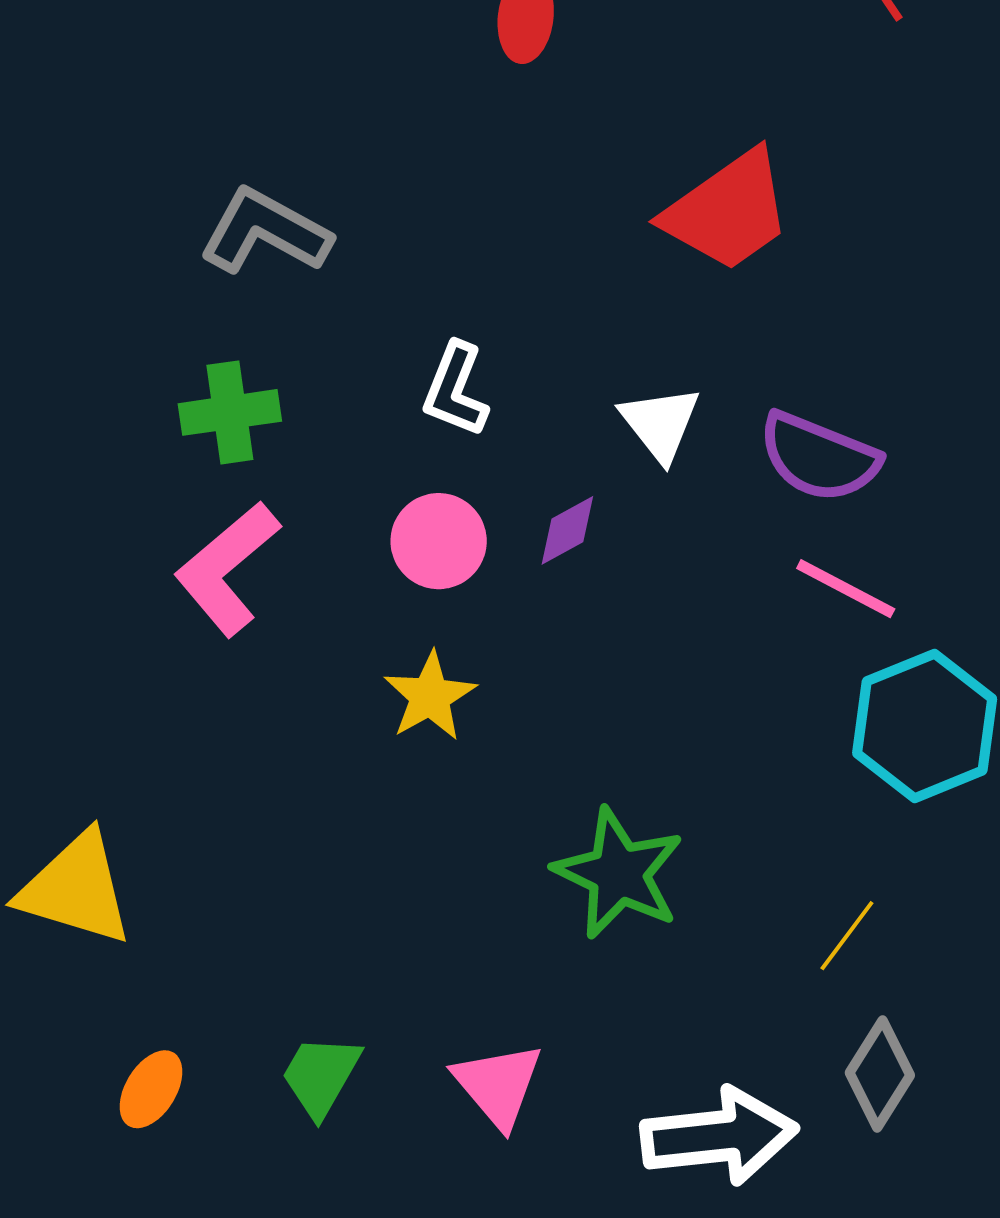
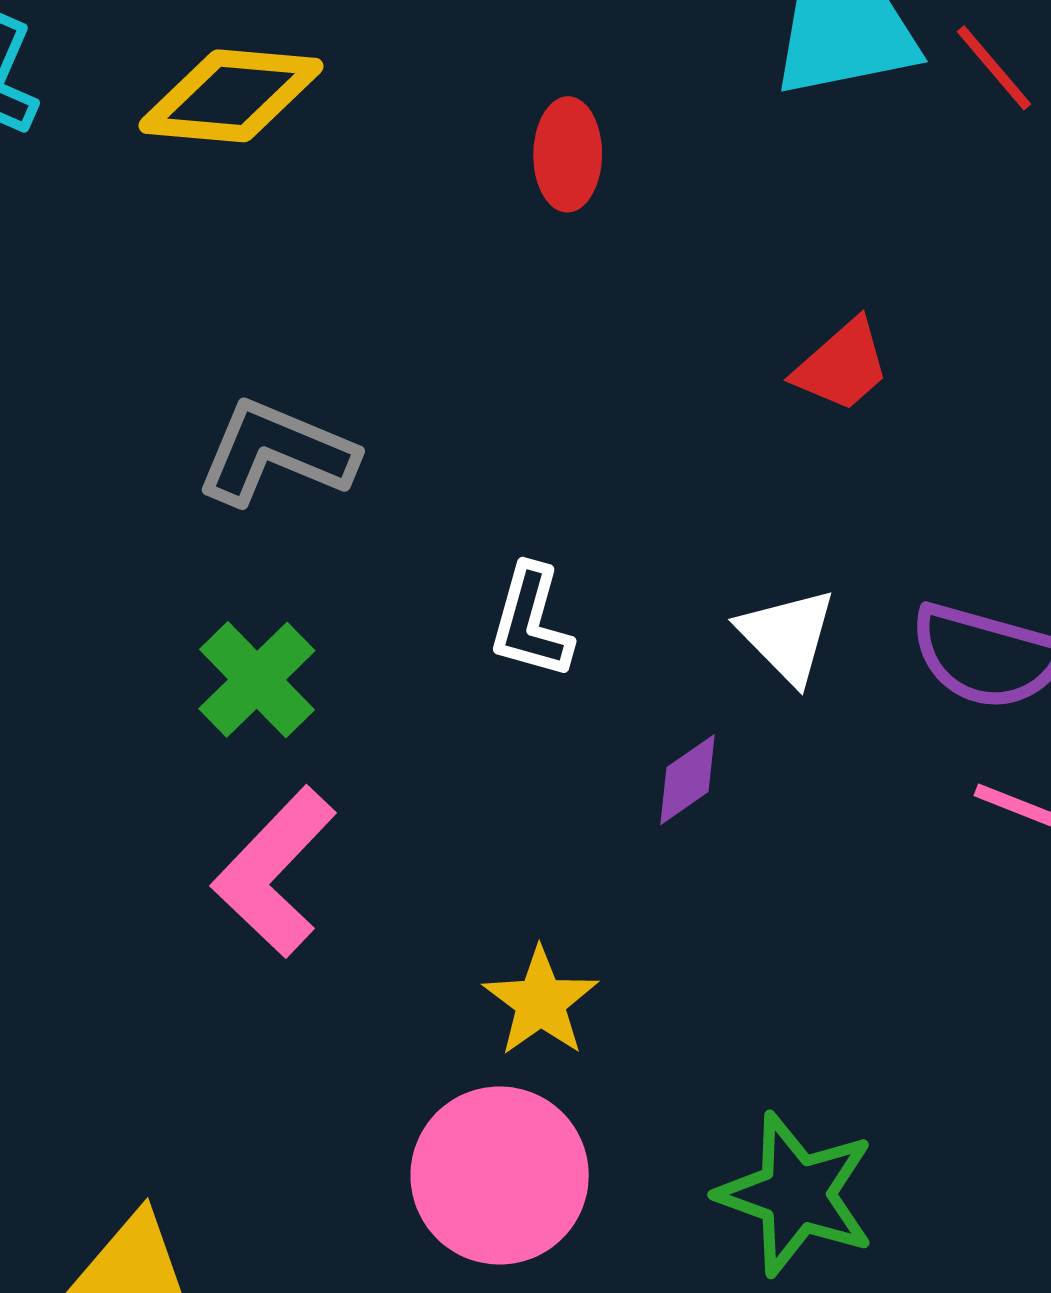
red trapezoid: (728, 211) -> (842, 366), size x0.6
green cross: (230, 412) -> (257, 680), turned -30
pink circle: (439, 541) -> (500, 1175), moved, size x1.5

